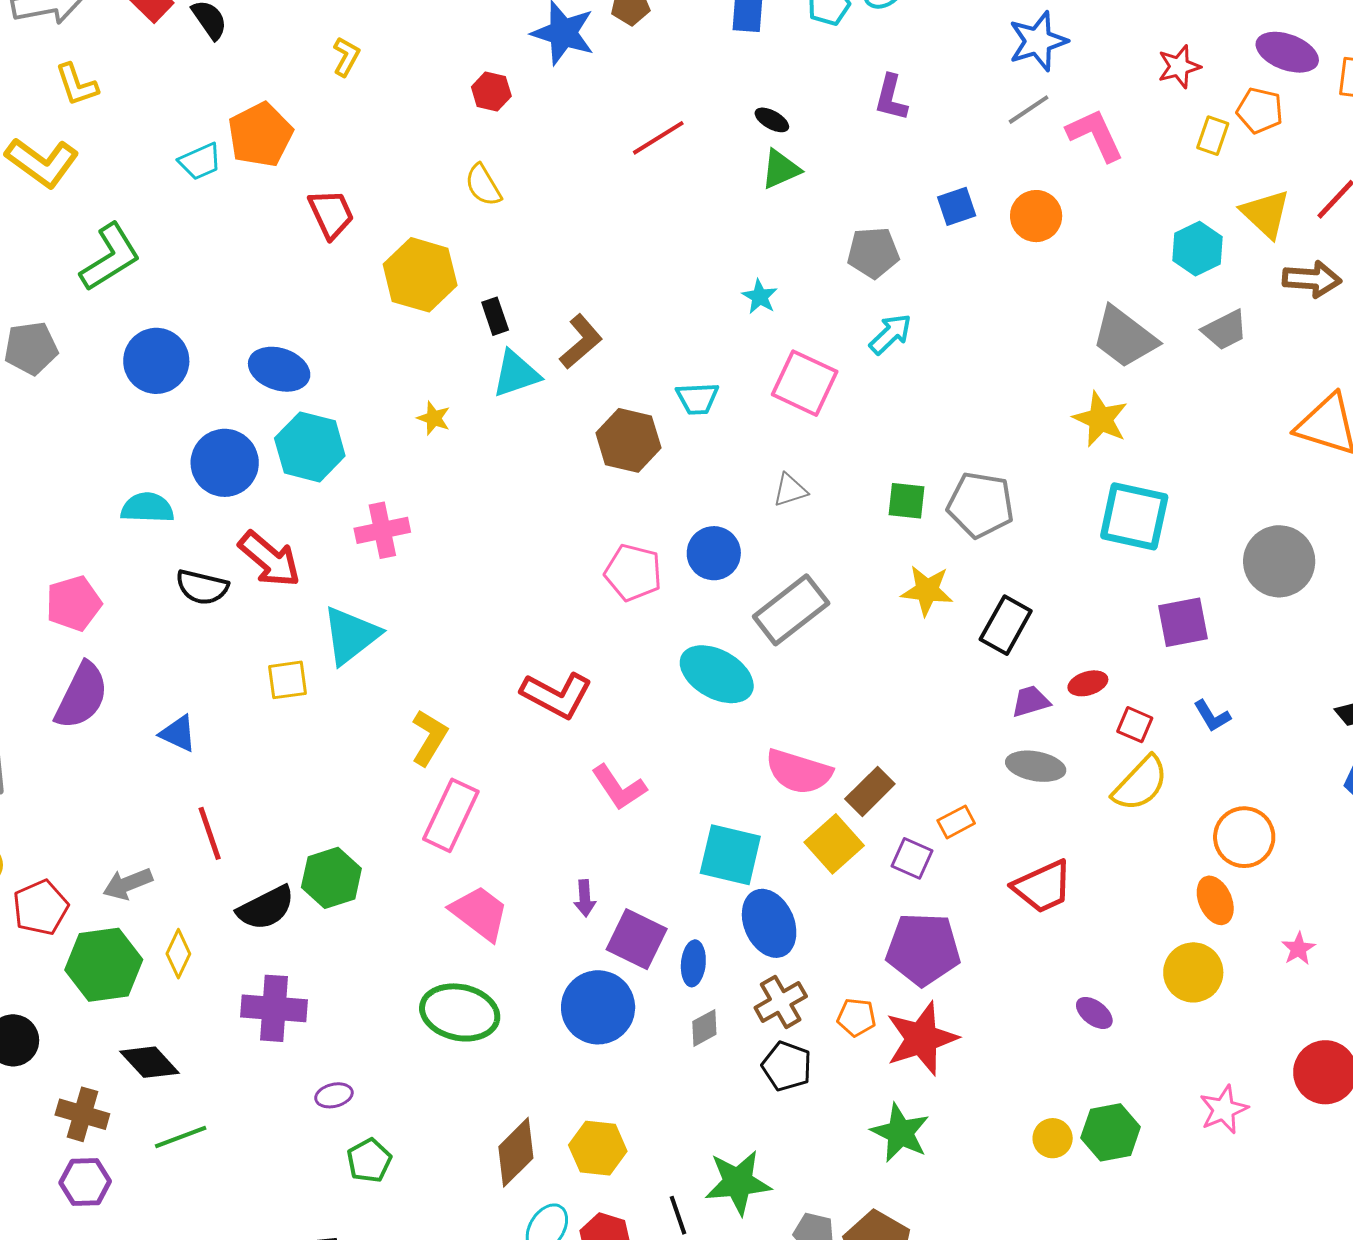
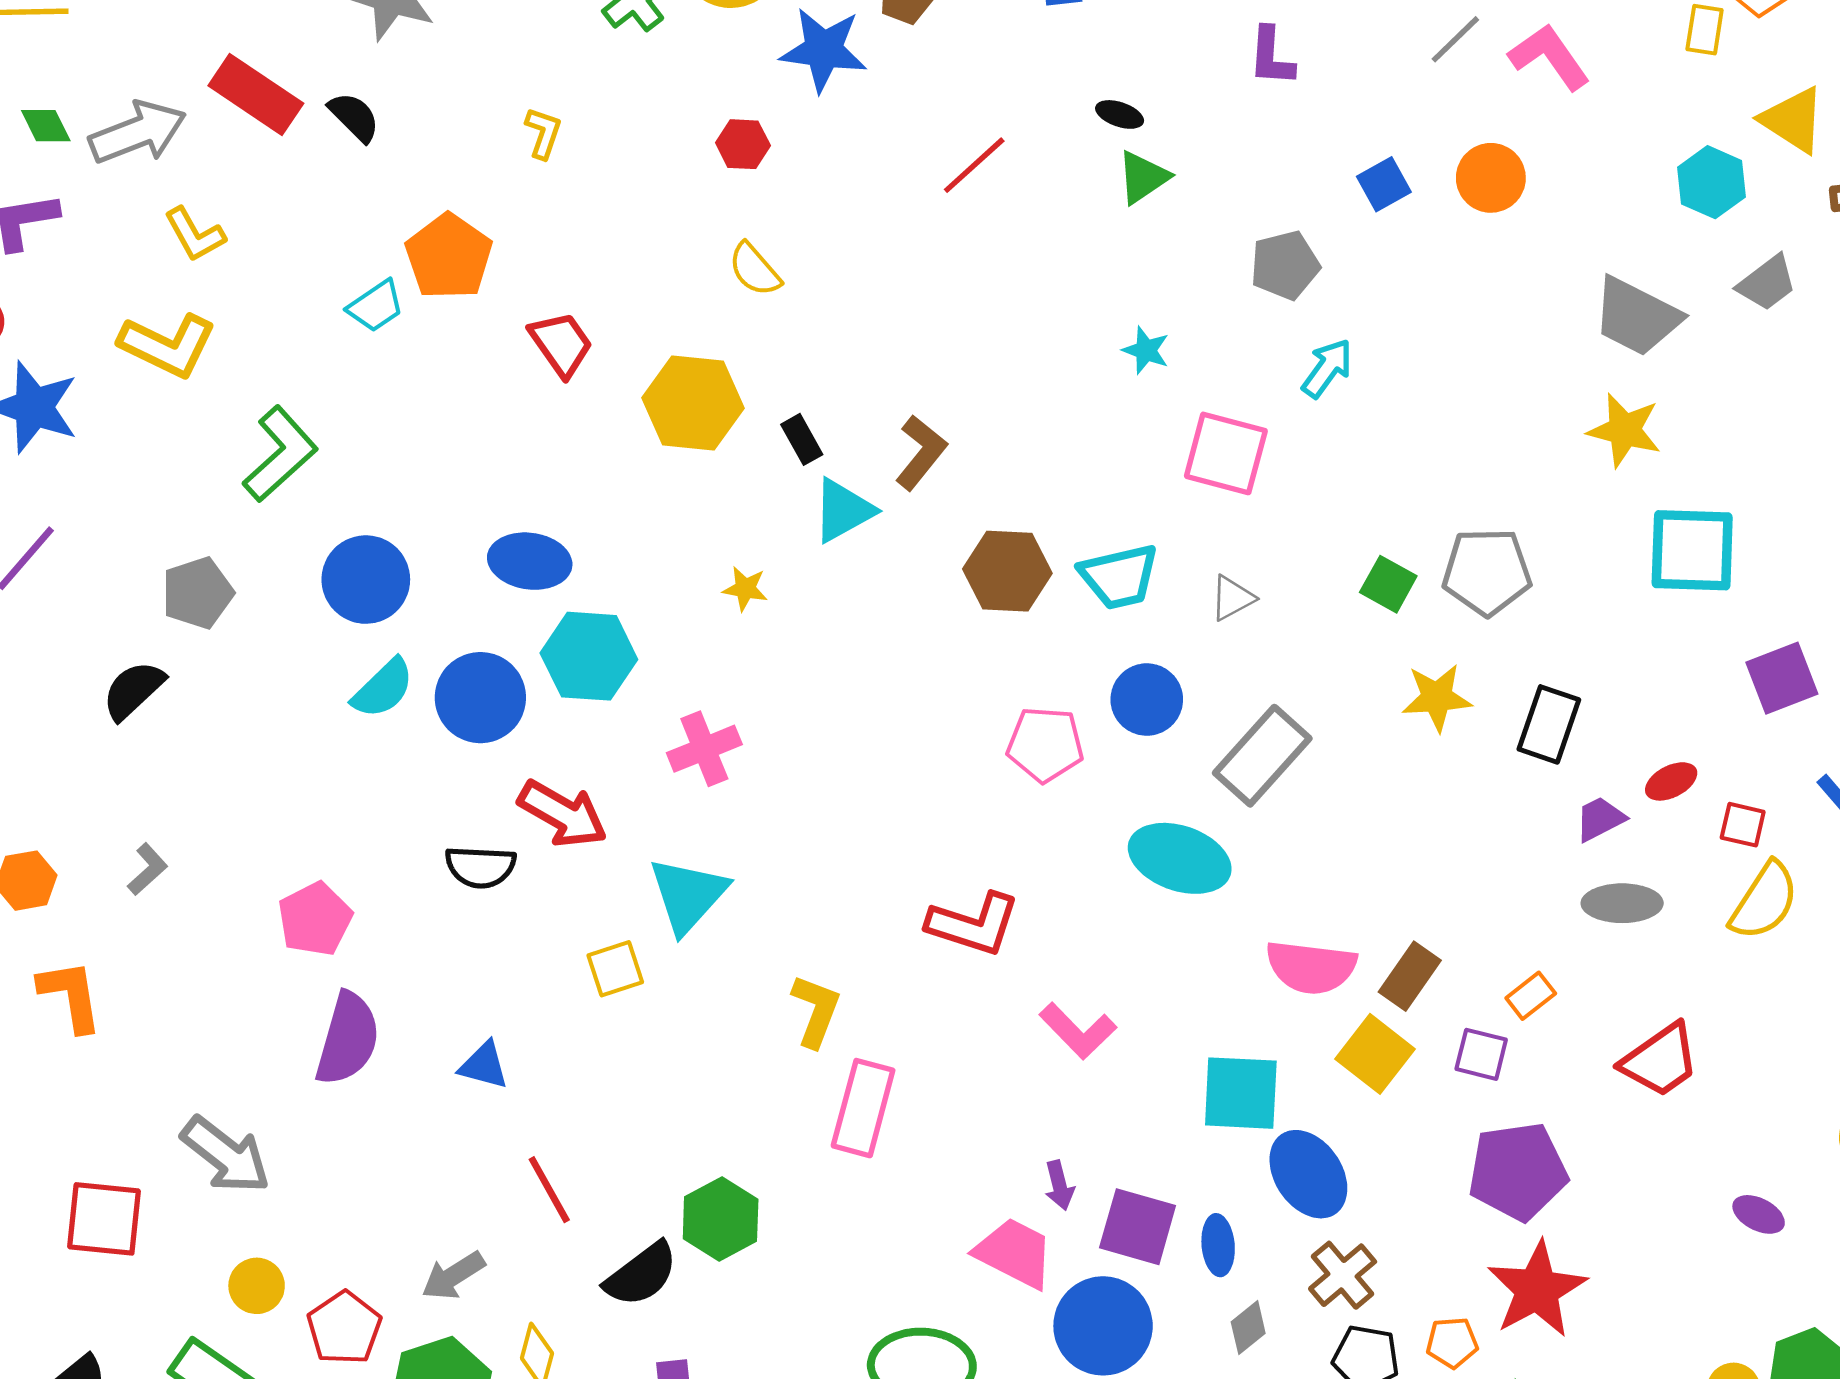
cyan trapezoid: (697, 399) -> (1119, 577), moved, size x1.4
green square: (907, 501) -> (1388, 584), turned 33
cyan semicircle: (147, 508) -> (383, 688), moved, turned 144
pink trapezoid: (480, 913) -> (1015, 1253), moved
orange pentagon: (856, 1017) -> (1452, 1343), moved

